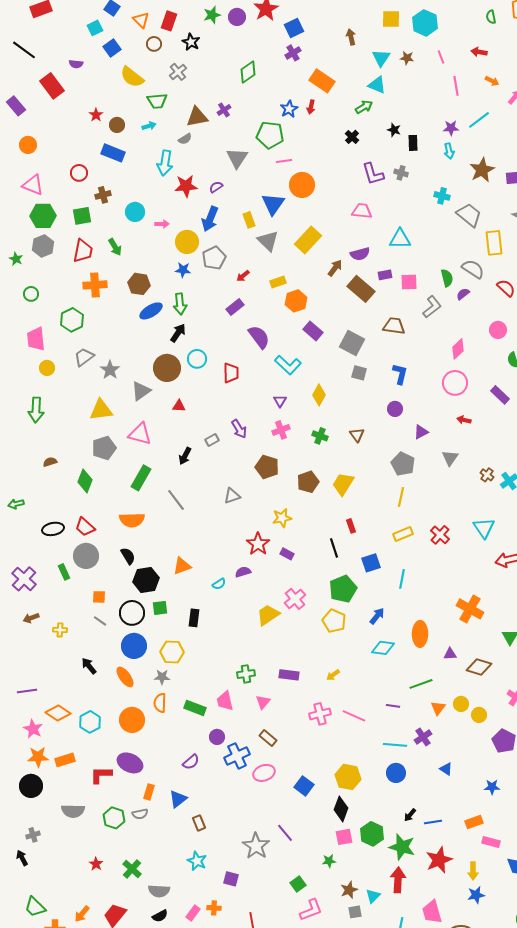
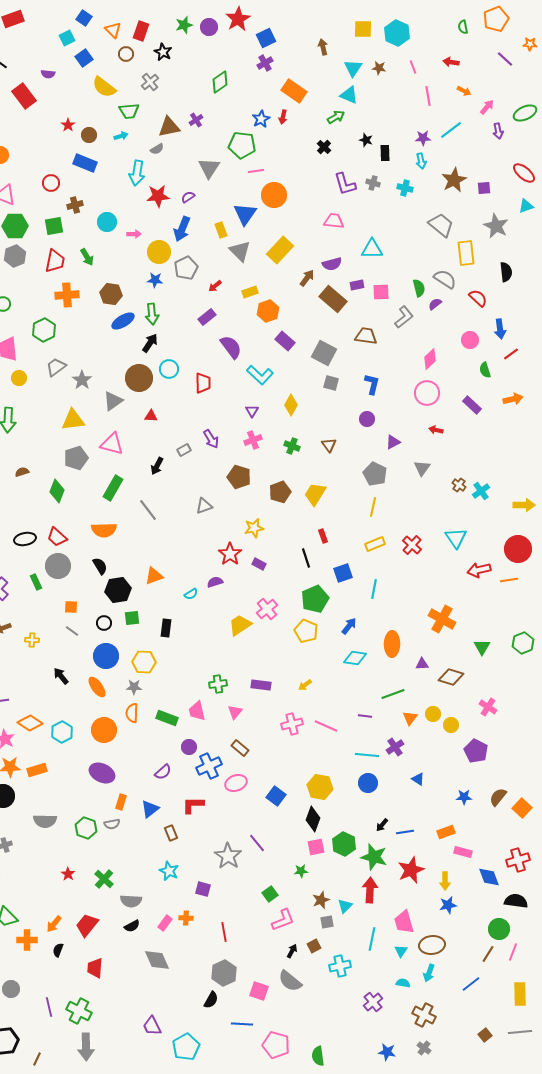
cyan cross: (442, 196) -> (405, 188), moved
black circle: (132, 613) -> (104, 623), size x0.6
red L-shape: (101, 775) -> (193, 805), moved

